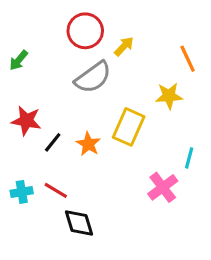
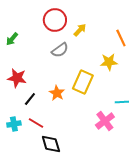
gray semicircle: (93, 77) -> (60, 50), size x0.7
black line: (53, 142) -> (30, 99), moved
cyan line: (189, 158) -> (122, 102), turned 72

